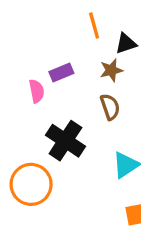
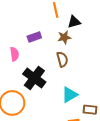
pink semicircle: (37, 91) -> (14, 54), moved

